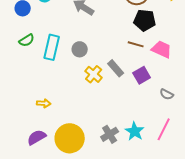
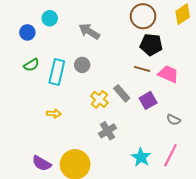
gray circle: (80, 49) -> (82, 65), moved
yellow arrow: (44, 103) -> (54, 114), moved
gray cross: (110, 134) -> (108, 131), moved
purple semicircle: (37, 137) -> (42, 163), turned -120

